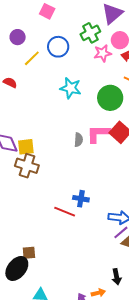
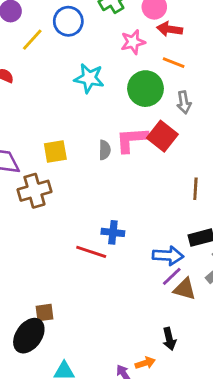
pink star: (103, 53) -> (133, 42), moved
yellow square: (26, 147) -> (55, 151), moved
brown cross: (27, 166) -> (34, 191), turned -30

